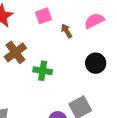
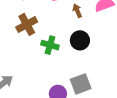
black circle: (96, 63) -> (80, 40), moved

